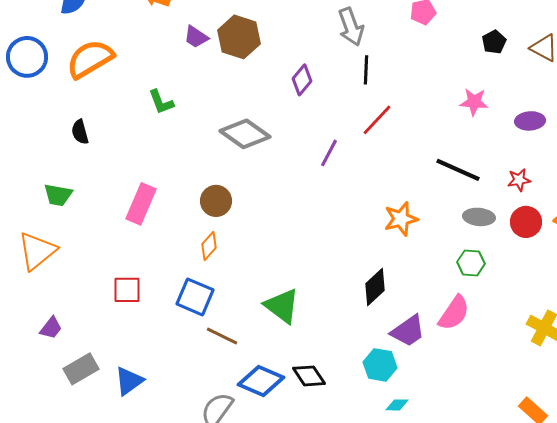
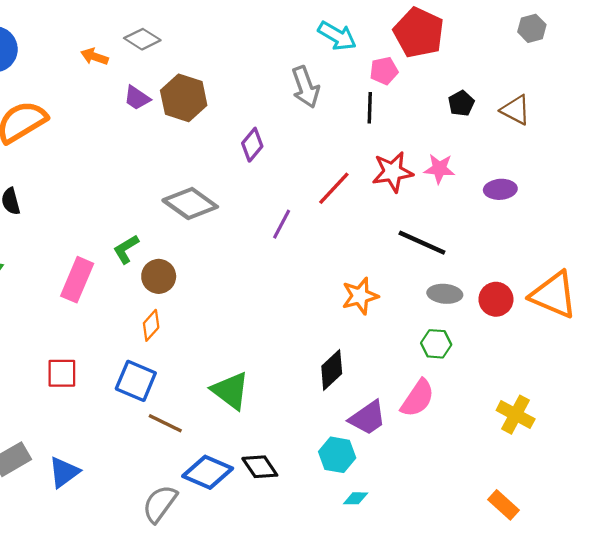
black line: (366, 70) -> (370, 108), moved
green L-shape: (161, 102) -> (126, 249), moved, turned 80
red star: (519, 180) -> (393, 172), moved, size x1.6

